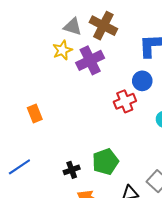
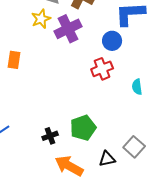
blue circle: (142, 81) -> (112, 41), moved
orange rectangle: (35, 114) -> (14, 60), moved, turned 30

